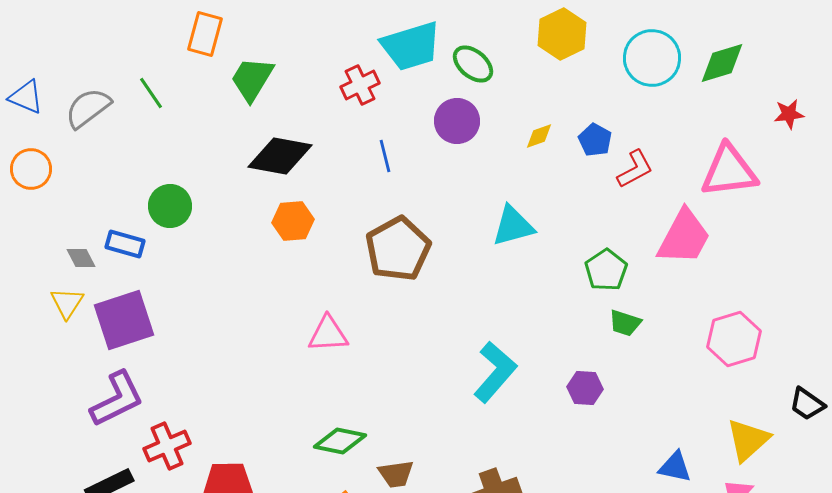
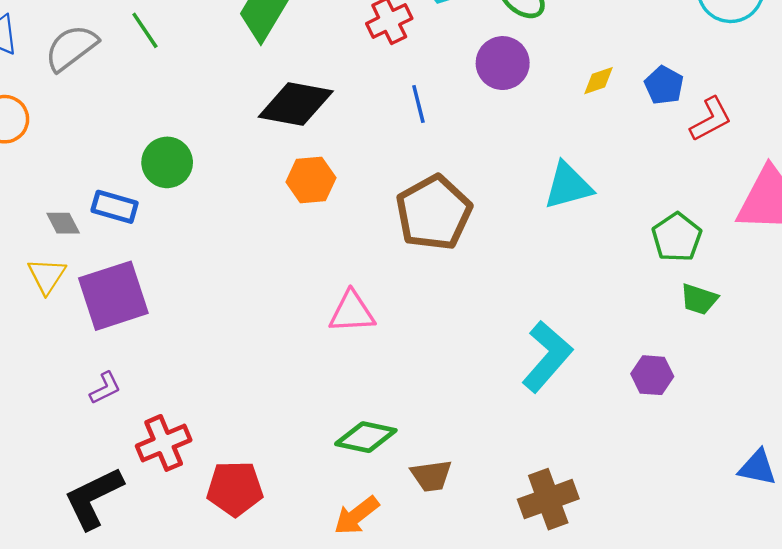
purple L-shape: (117, 399) -> (105, 388), size x0.5

